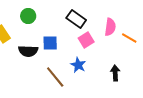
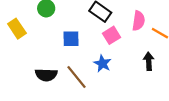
black semicircle: (28, 51) -> (46, 75), moved
black arrow: (115, 73) -> (149, 61), moved

